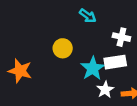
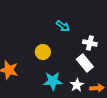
white rectangle: (115, 62) -> (85, 63), turned 60
cyan star: (93, 68) -> (53, 81), moved, turned 30

